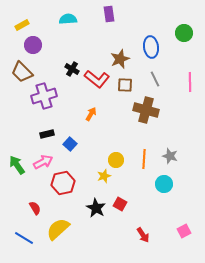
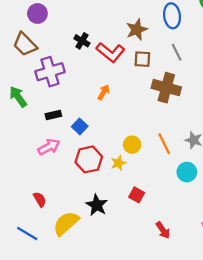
orange line: (144, 159) -> (164, 144), turned -30
green arrow: (17, 165) -> (18, 97), moved
red hexagon: (63, 183) -> (89, 159), moved
black star: (96, 208) -> (97, 205), moved

